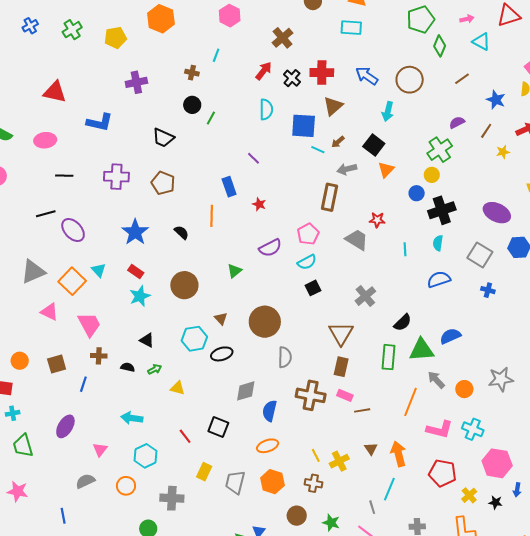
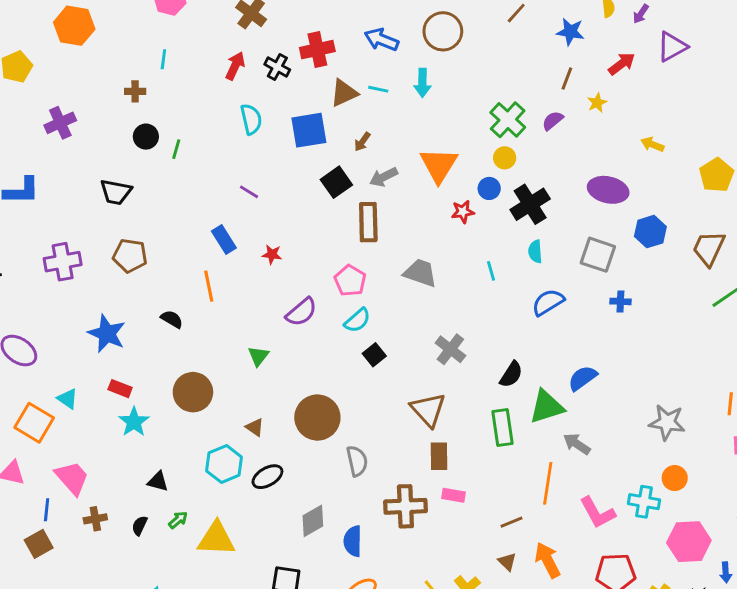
brown triangle: (333, 106) -> (344, 93), turned 30
purple semicircle: (457, 122) -> (553, 121), moved
black square: (374, 145) -> (336, 182), moved, turned 30
cyan line: (318, 150) -> (378, 89), moved
orange triangle: (386, 170) -> (439, 165), size x1.6
red star: (377, 220) -> (463, 212), moved
black semicircle: (128, 367) -> (140, 526), turned -64
gray star: (501, 379) -> (667, 422), turned 30
blue line: (83, 384) -> (47, 510), moved
yellow triangle: (178, 388) -> (216, 539), size x1.8
orange circle: (464, 389) -> (675, 478), moved
brown line: (362, 410) -> (512, 522), moved
pink L-shape: (440, 429) -> (597, 513), turned 60

